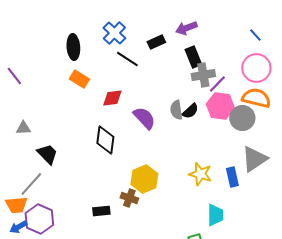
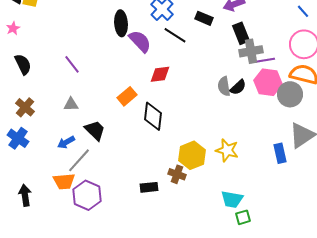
black rectangle: (156, 42) -> (204, 18), turned 48
purple line: (14, 76) -> (72, 64), moved
orange rectangle: (79, 79) -> (127, 96), moved, turned -72
purple line: (217, 84) -> (265, 60), turned 36
purple semicircle: (144, 118) -> (140, 41), moved
yellow star: (200, 174) -> (227, 150), moved
cyan trapezoid: (215, 215) -> (232, 199), moved, turned 100
blue arrow: (18, 227) -> (66, 142), moved

